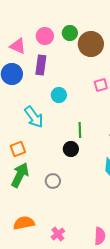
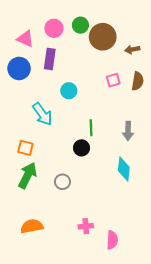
orange square: (18, 149) -> (25, 148), turned 35
pink cross: (58, 234) -> (86, 226), moved, turned 32

